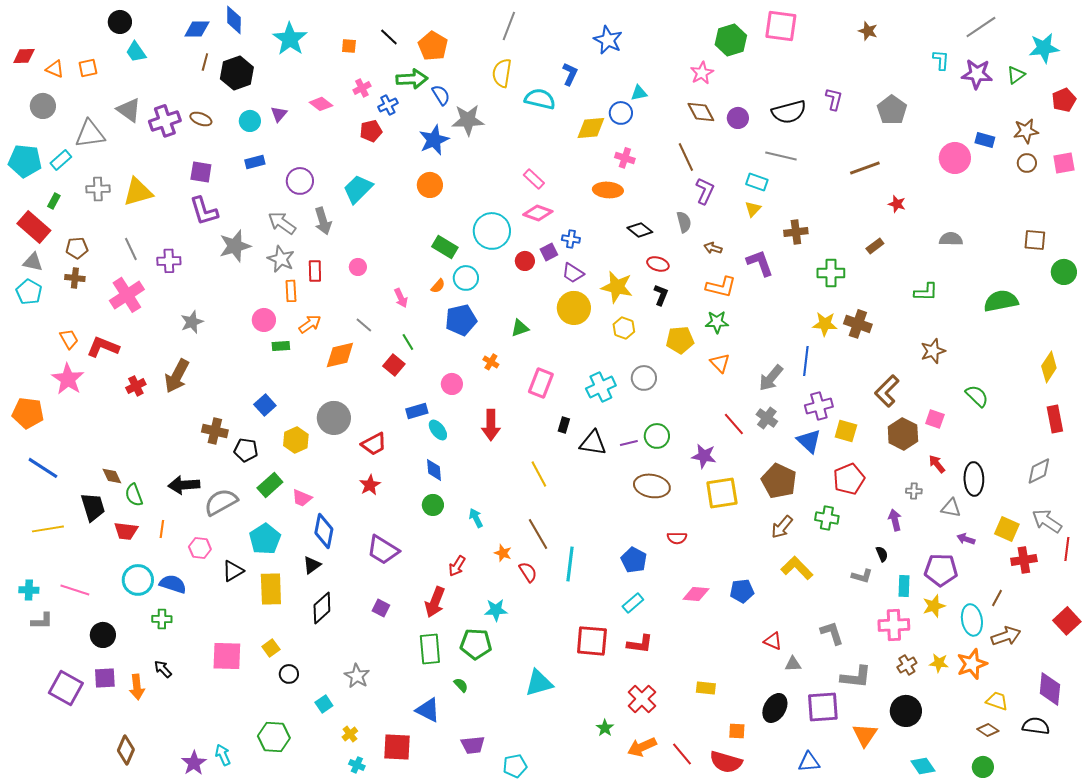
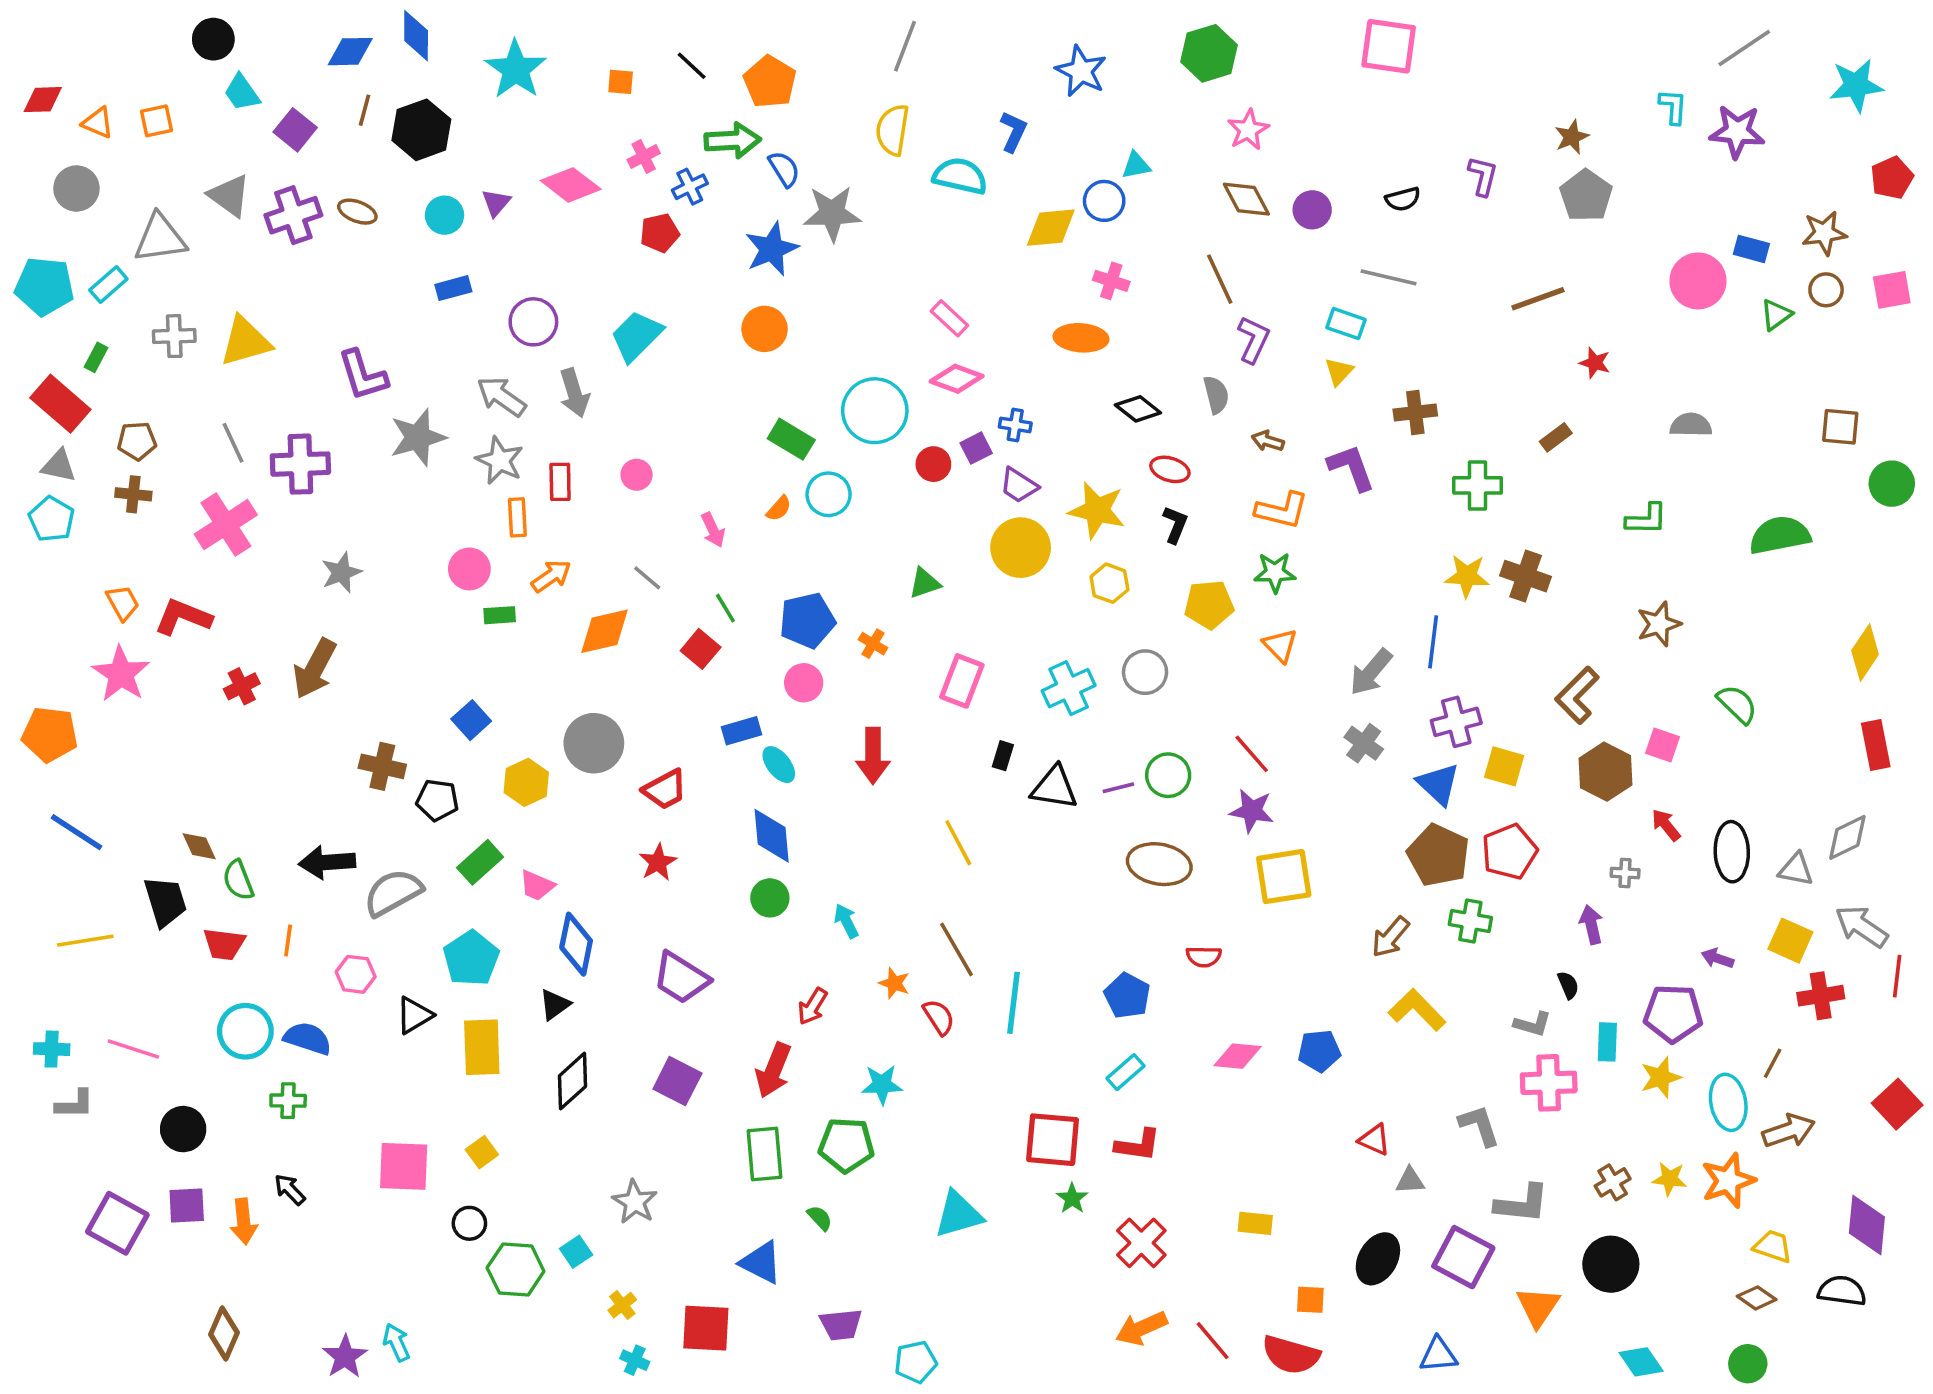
brown star: (868, 31) -> (1572, 137), moved, turned 30
green hexagon: (731, 40) -> (1209, 53), moved
green triangle: (1016, 75) -> (1776, 315), moved
pink diamond: (321, 104) -> (571, 185), size x1.4
black semicircle: (789, 112) -> (1403, 199), size x0.6
purple square: (201, 172) -> (295, 130), moved, turned 30
purple cross: (169, 261) -> (300, 464), size x1.4
blue pentagon: (461, 320) -> (807, 621), moved
red line: (734, 424) -> (1252, 754), moved
blue diamond: (434, 470) -> (772, 836), size x1.4
brown pentagon: (779, 481) -> (1438, 855), moved
gray triangle: (951, 508) -> (1796, 869), moved
purple square: (381, 608) -> (677, 1081), size x1.5
pink cross: (894, 625) -> (1549, 1083), moved
black circle: (289, 674) -> (469, 1223), moved
purple square: (823, 707) -> (1463, 1257), turned 32
green star: (605, 728) -> (1072, 1198), moved
green hexagon: (274, 737) -> (516, 1269), moved

